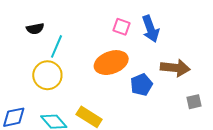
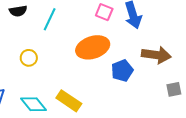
cyan line: (57, 46) -> (50, 19), moved
yellow circle: (47, 75) -> (29, 58), size x0.6

